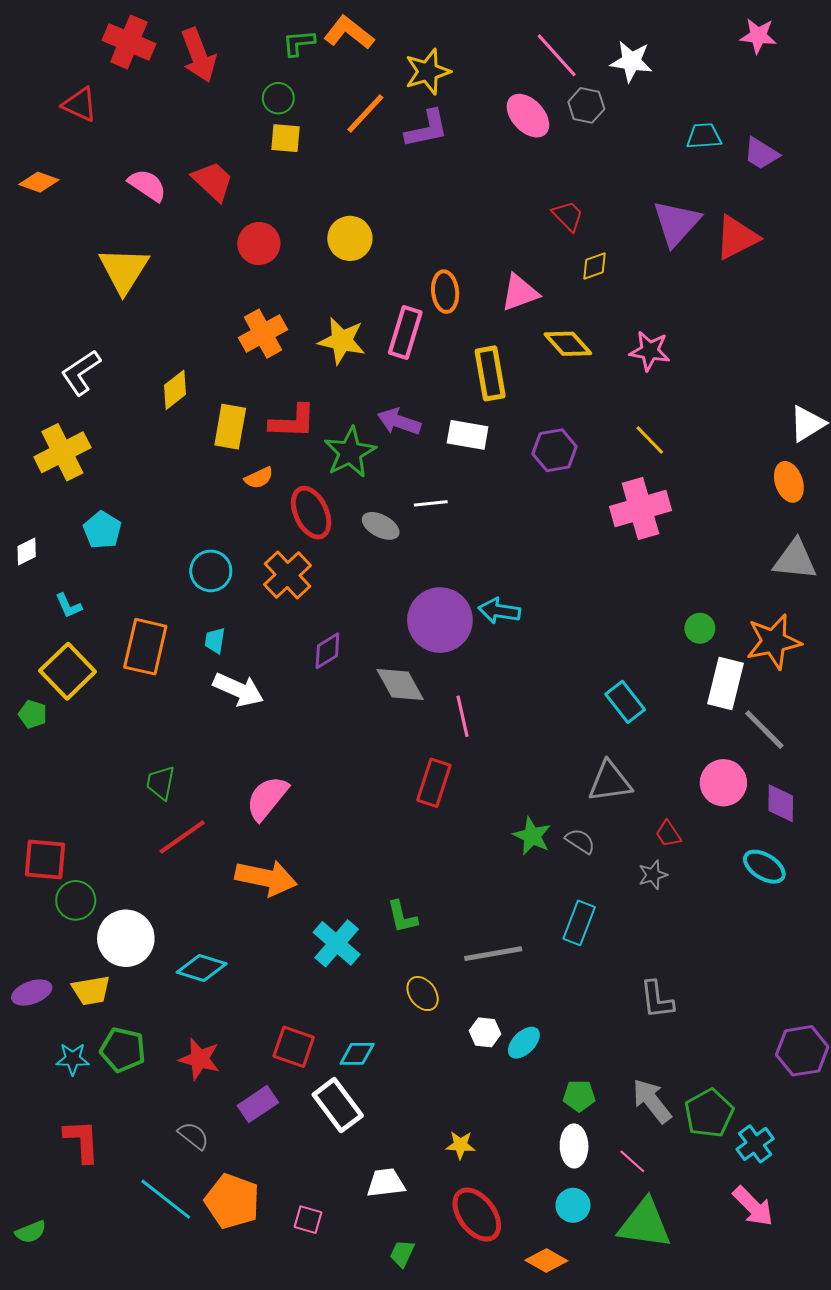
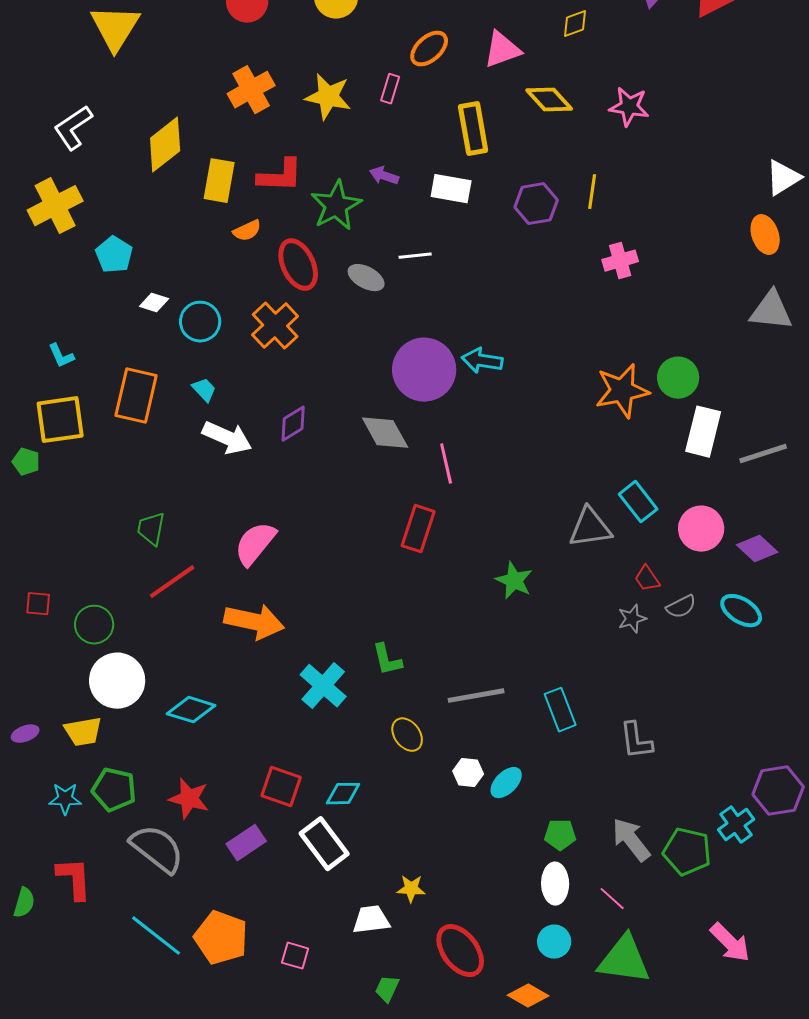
orange ellipse: (445, 292) -> (429, 49), turned 54
pink rectangle: (405, 333) -> (390, 89), size x0.6
yellow diamond: (175, 390) -> (165, 145), size x1.4
purple arrow: (399, 422) -> (384, 176), size x0.7
yellow line: (650, 440) -> (592, 192), moved, turned 52
pink cross: (641, 509) -> (620, 261), size x0.6
cyan pentagon: (102, 530) -> (114, 255), moved
white diamond: (27, 551) -> (154, 303), moved, turned 44
green circle: (700, 628) -> (678, 378), size x1.4
cyan trapezoid: (215, 641) -> (204, 390), turned 128
orange star: (774, 642) -> (622, 391), moved
purple diamond: (327, 651) -> (293, 424), moved
yellow square: (68, 671) -> (60, 420), turned 36
cyan rectangle: (625, 702) -> (638, 502), moved
gray line: (764, 730) -> (763, 454), moved, turned -63
purple diamond: (781, 803) -> (757, 549), turned -48
gray semicircle: (580, 841) -> (681, 607), moved, turned 120
red square: (45, 859) -> (38, 604), size x0.6
green circle: (76, 900) -> (94, 625), moved
cyan rectangle: (579, 923) -> (560, 710), moved, turned -42
purple ellipse: (32, 992) -> (25, 734), size x0.7
green pentagon: (709, 1113) -> (687, 852), turned -30
gray semicircle: (193, 1136) -> (157, 849), moved, size x1.8
cyan cross: (755, 1144) -> (736, 825), moved
yellow star: (460, 1145) -> (411, 889), moved
green semicircle: (31, 1232) -> (24, 903), moved, turned -52

